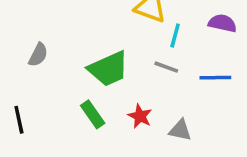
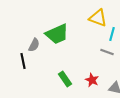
green trapezoid: (108, 69) -> (57, 34), moved
black line: (19, 120) -> (23, 61), moved

